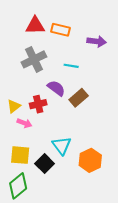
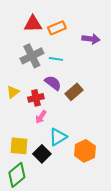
orange rectangle: (61, 30) -> (57, 28), turned -36
cyan line: (71, 66) -> (56, 59), moved
yellow triangle: (14, 106) -> (13, 92), moved
pink arrow: (24, 123) -> (41, 117), moved, turned 104
cyan triangle: (62, 145) -> (58, 137), turned 36

